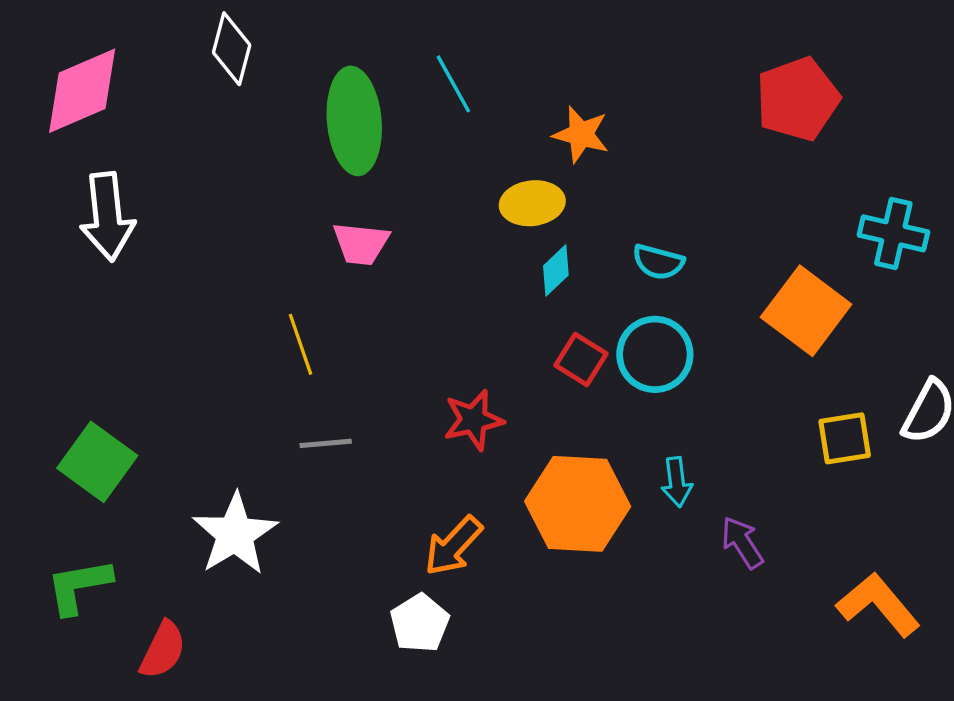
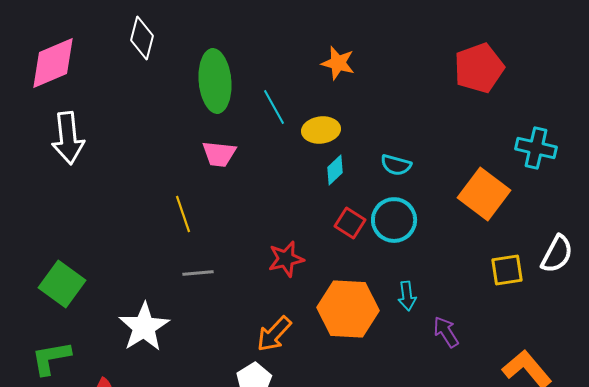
cyan line: (453, 84) -> (274, 107), moved
orange star: (581, 134) -> (338, 63), moved

